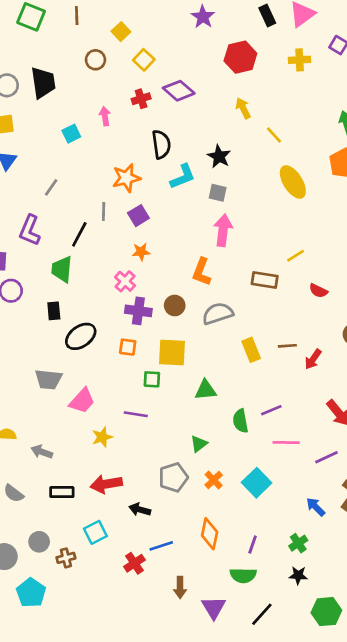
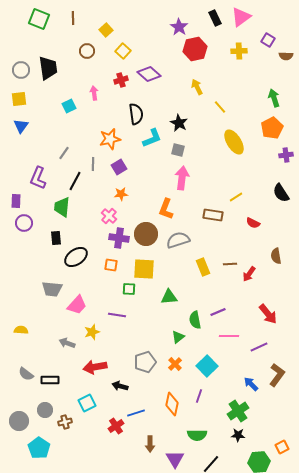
purple star: (203, 17) -> (179, 27), moved
gray line: (51, 187) -> (64, 153), moved
brown circle: (175, 305) -> (146, 234), size x1.5
green triangle: (199, 444) -> (178, 337), moved
gray arrow: (42, 452) -> (67, 343), moved
black rectangle: (62, 492) -> (50, 380), moved
green cross: (298, 543) -> (238, 411), size x1.5
purple line: (253, 544) -> (199, 396), moved

